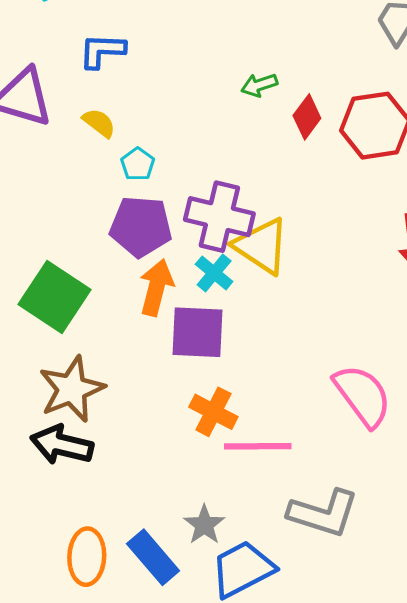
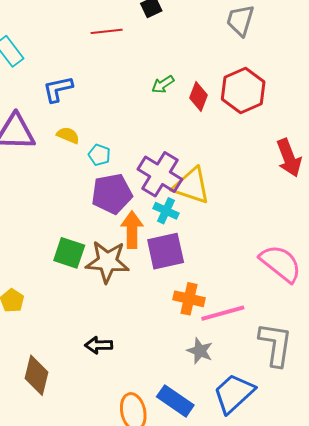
purple cross: (219, 217) -> (160, 174), turned 33
green square: (55, 297) -> (69, 253), size x0.7
brown star: (72, 389) -> (107, 262), moved, turned -30
black arrow: (62, 445) -> (99, 345), size x0.7
gray L-shape: (323, 513) -> (276, 344), turned -84
gray star: (204, 525) -> (200, 351), moved

